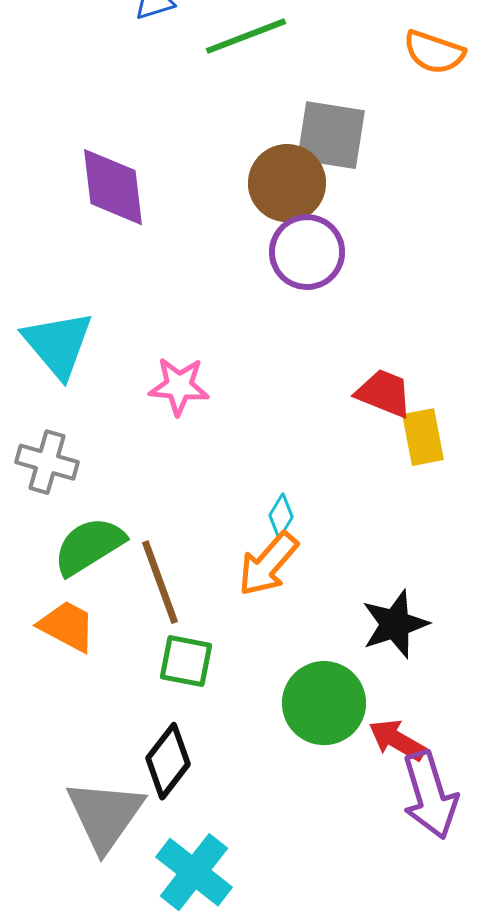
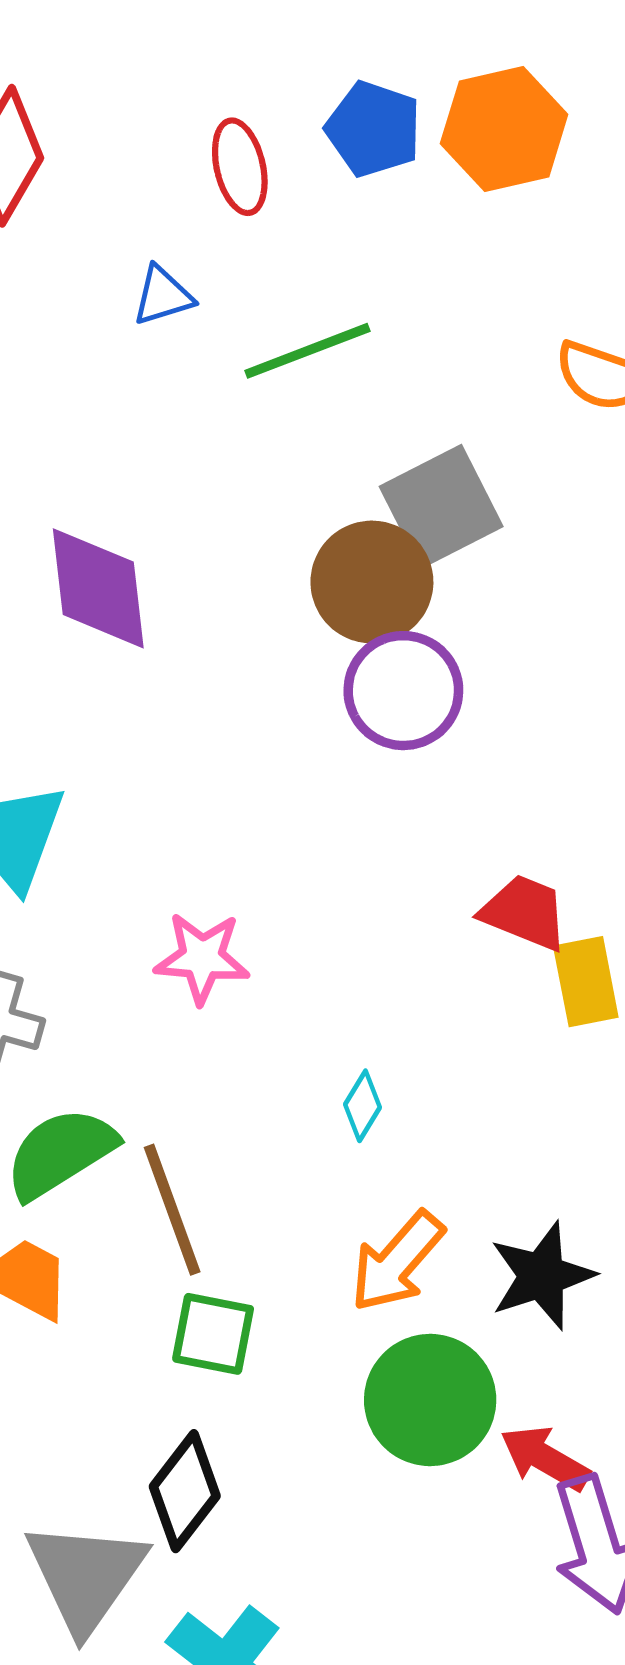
gray square: (331, 135) -> (441, 507), turned -36
pink star: (179, 386) -> (202, 958), moved
orange arrow: (268, 564) -> (397, 1262), moved

